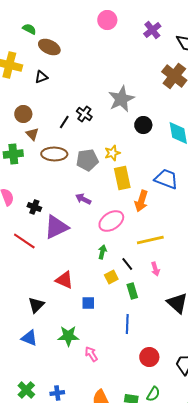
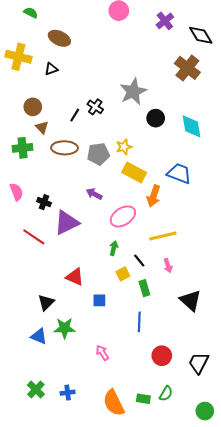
green semicircle: (29, 29) -> (31, 13), moved
yellow rectangle: (122, 178) -> (134, 172), turned -50
green star: (68, 336) -> (65, 328), moved

